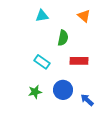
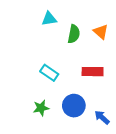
orange triangle: (84, 16) -> (101, 32), moved
green semicircle: (63, 38) -> (74, 34), moved

